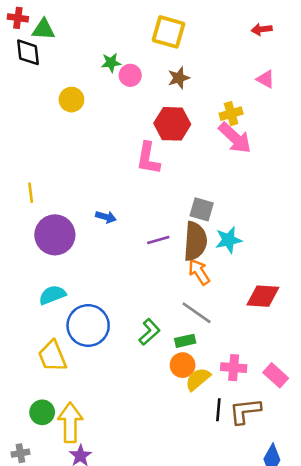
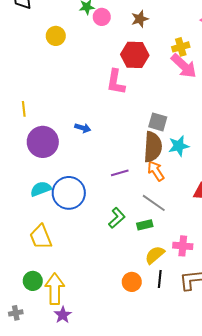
purple line: (158, 240) -> (120, 173), moved
blue circle: (88, 326) -> (69, 193), moved
orange circle: (183, 365) -> (132, 282), moved
black line: (218, 410) -> (160, 279), moved

